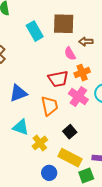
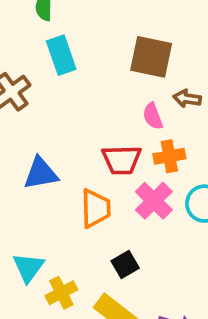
cyan rectangle: (35, 31) -> (61, 55), moved
cyan triangle: (21, 127) -> (28, 267), moved, turned 36
yellow cross: (40, 143) -> (61, 293), moved

